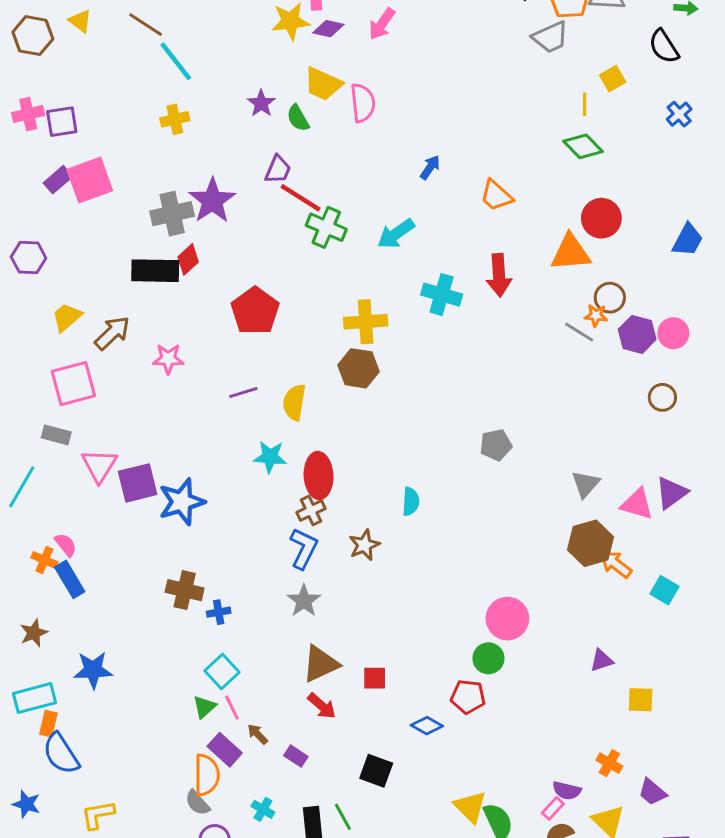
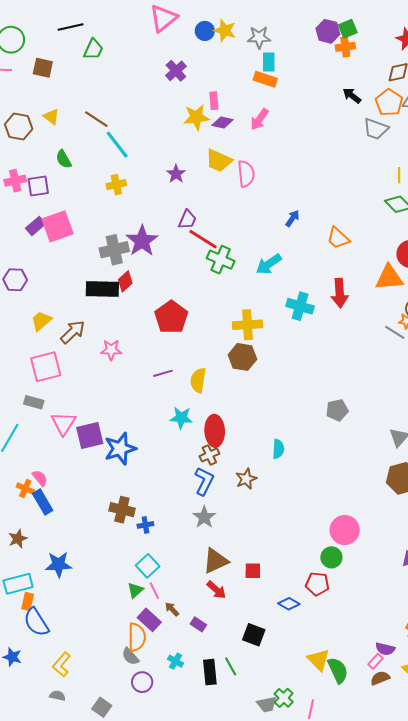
gray trapezoid: (550, 37) -> (376, 129), turned 44
green semicircle: (298, 118) -> (64, 159), moved
yellow L-shape: (98, 815) -> (62, 664), turned -40

